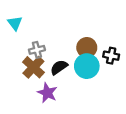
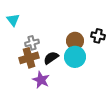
black cross: (111, 56) -> (98, 36), moved
brown cross: (33, 67) -> (29, 58), turned 30

